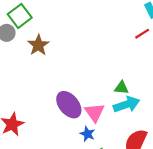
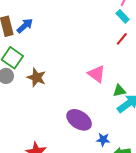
pink triangle: (95, 112) -> (97, 74), moved

